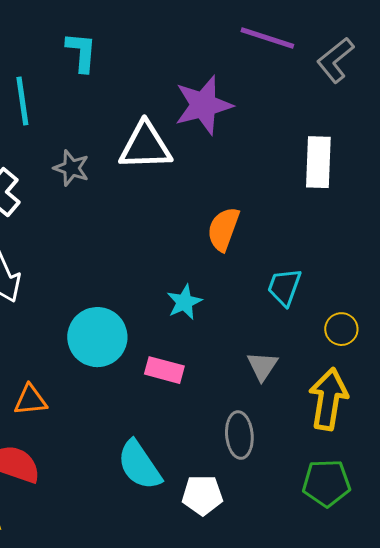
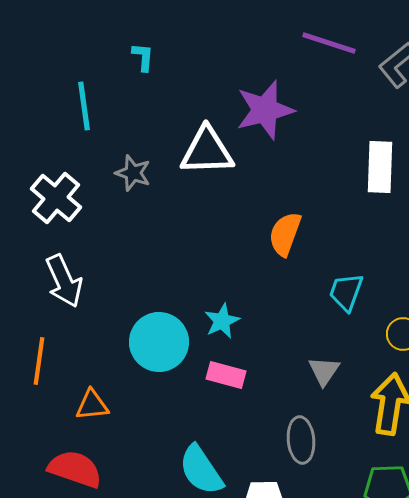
cyan L-shape: (81, 52) -> (143, 57), size x0.7
cyan star: (184, 302) -> (222, 321), moved

